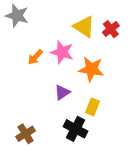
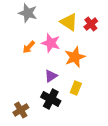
gray star: (17, 16) -> (28, 13), moved
orange star: (91, 69) -> (75, 57), turned -30
black cross: (75, 129) -> (51, 99), moved

